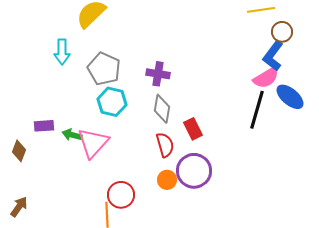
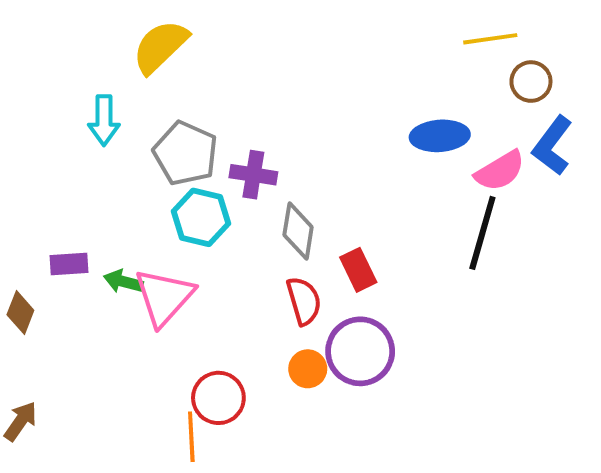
blue L-shape: (273, 56) -> (552, 146), moved
purple cross: (158, 74) -> (253, 175), moved
blue ellipse: (290, 97) -> (440, 136), moved, turned -44

